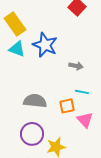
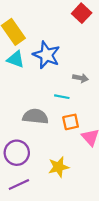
cyan line: (82, 92) -> (62, 97), moved
purple circle: (32, 134) -> (17, 153), moved

